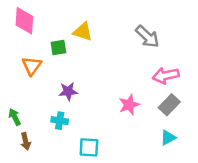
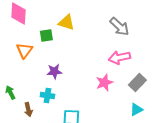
pink arrow: (166, 76) -> (119, 58), moved
brown arrow: (26, 141) -> (28, 110), moved

